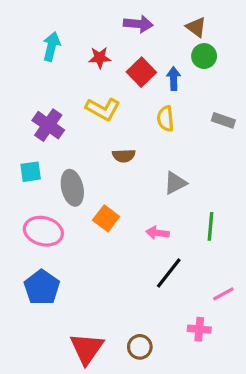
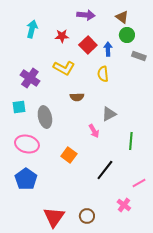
gray rectangle: (223, 120) -> (139, 56), moved
orange square: (106, 218) -> (69, 155), moved
pink arrow: (157, 233) -> (94, 131), moved, turned -128
pink cross: (199, 329) -> (124, 205), turned 32

